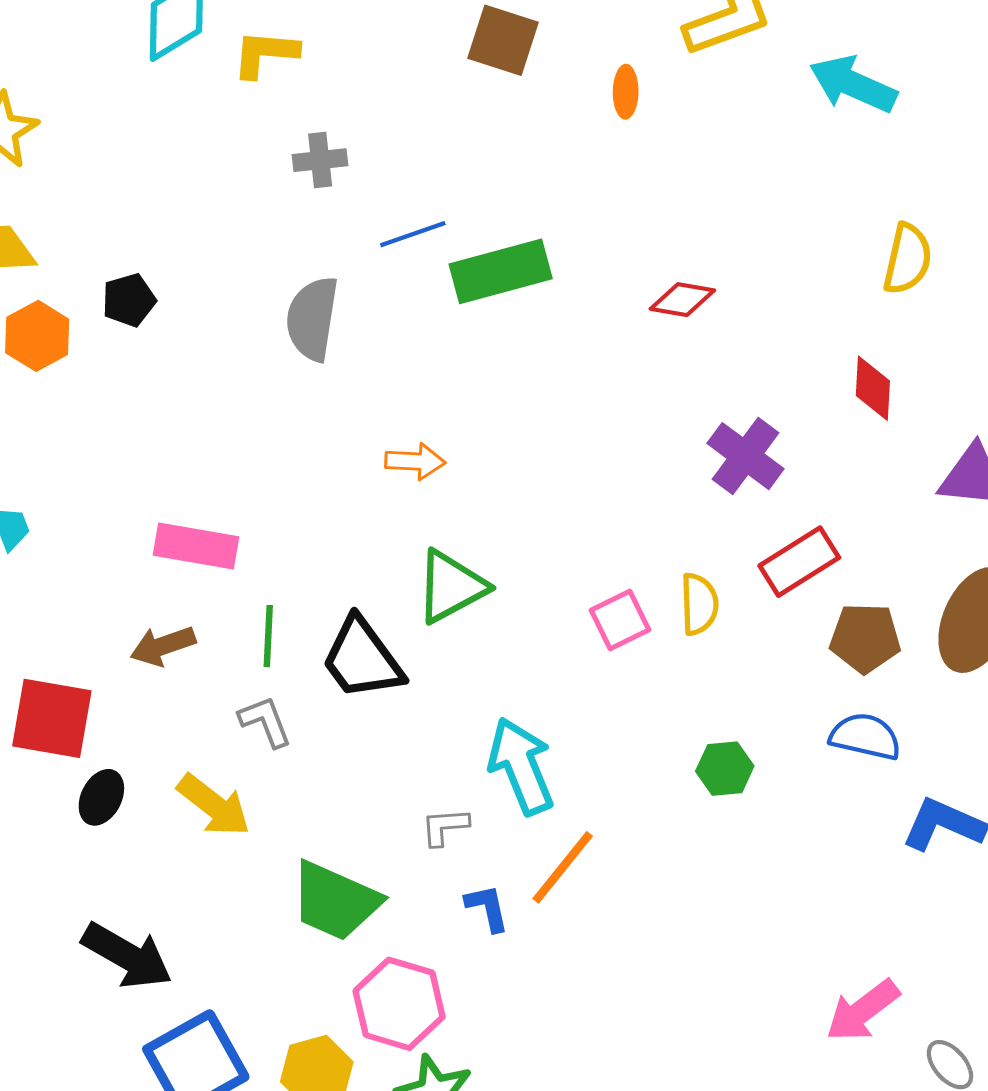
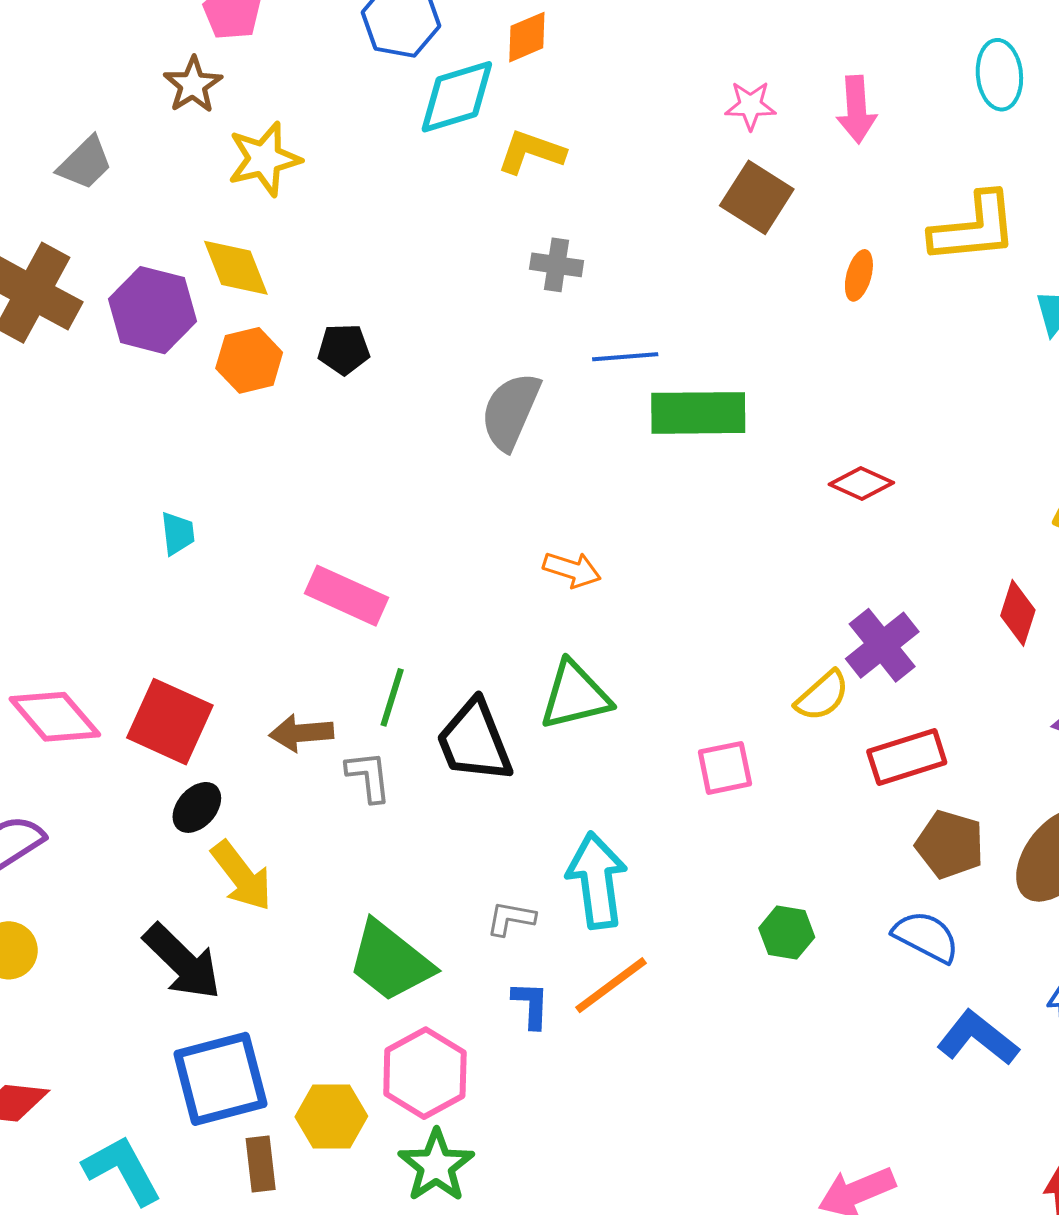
yellow semicircle: (699, 604) -> (822, 696), moved, turned 36
brown arrow: (163, 646) -> (301, 733), moved
yellow arrow: (214, 805) -> (242, 876), moved

